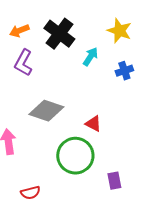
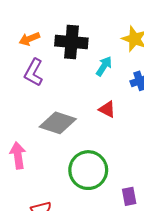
black cross: (59, 34) -> (71, 42), turned -32
red triangle: (93, 124) -> (107, 109), moved

